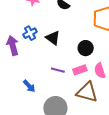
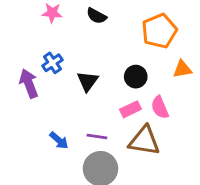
black triangle: (53, 38) -> (87, 81), moved, turned 35
purple line: (58, 70) -> (97, 136), moved

